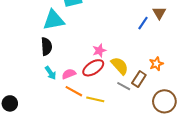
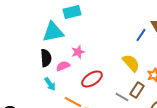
pink star: (99, 51) -> (78, 52), moved
yellow semicircle: (120, 66) -> (131, 63), moved
pink semicircle: (69, 74) -> (63, 66), moved

